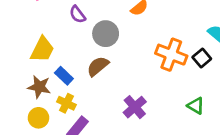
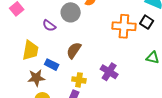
purple semicircle: (77, 14) -> (49, 26), moved
gray circle: (106, 34) -> (71, 12), moved
yellow cross: (66, 103) -> (79, 80), moved

